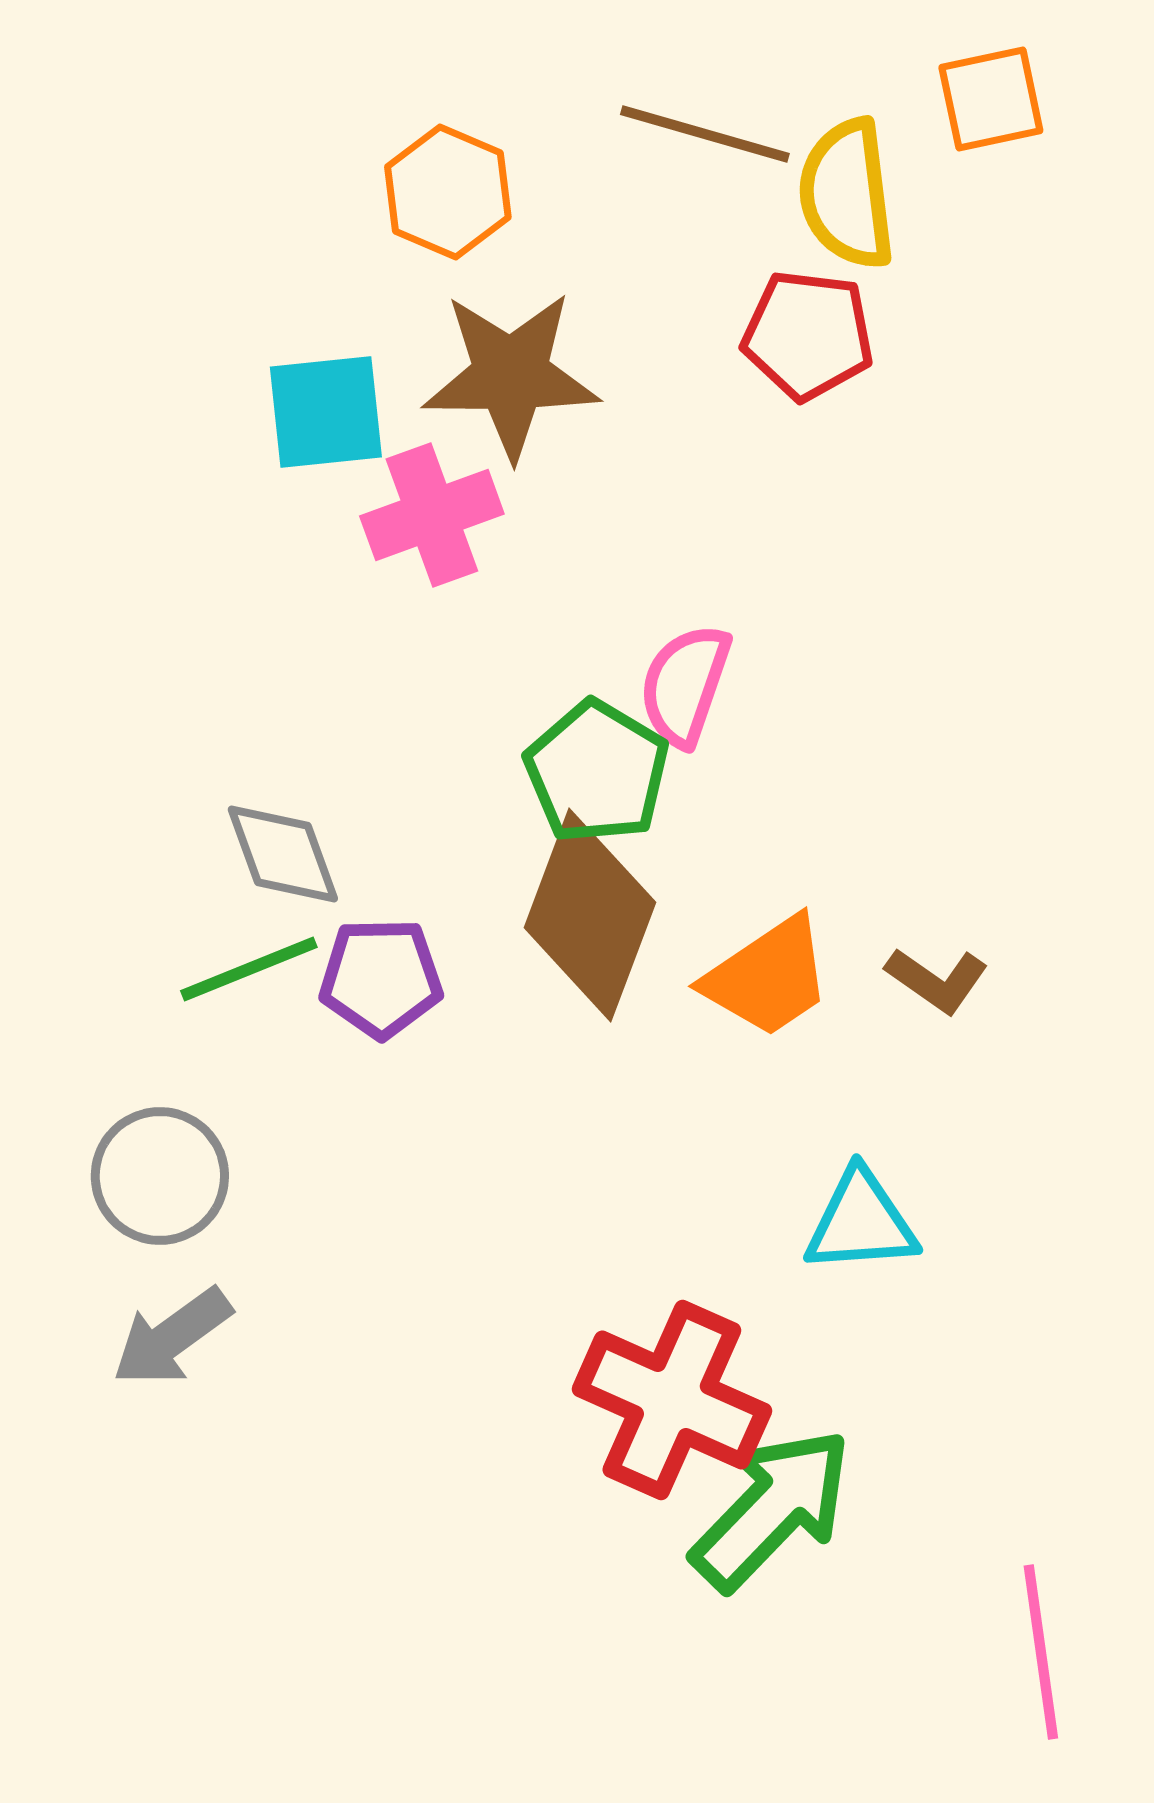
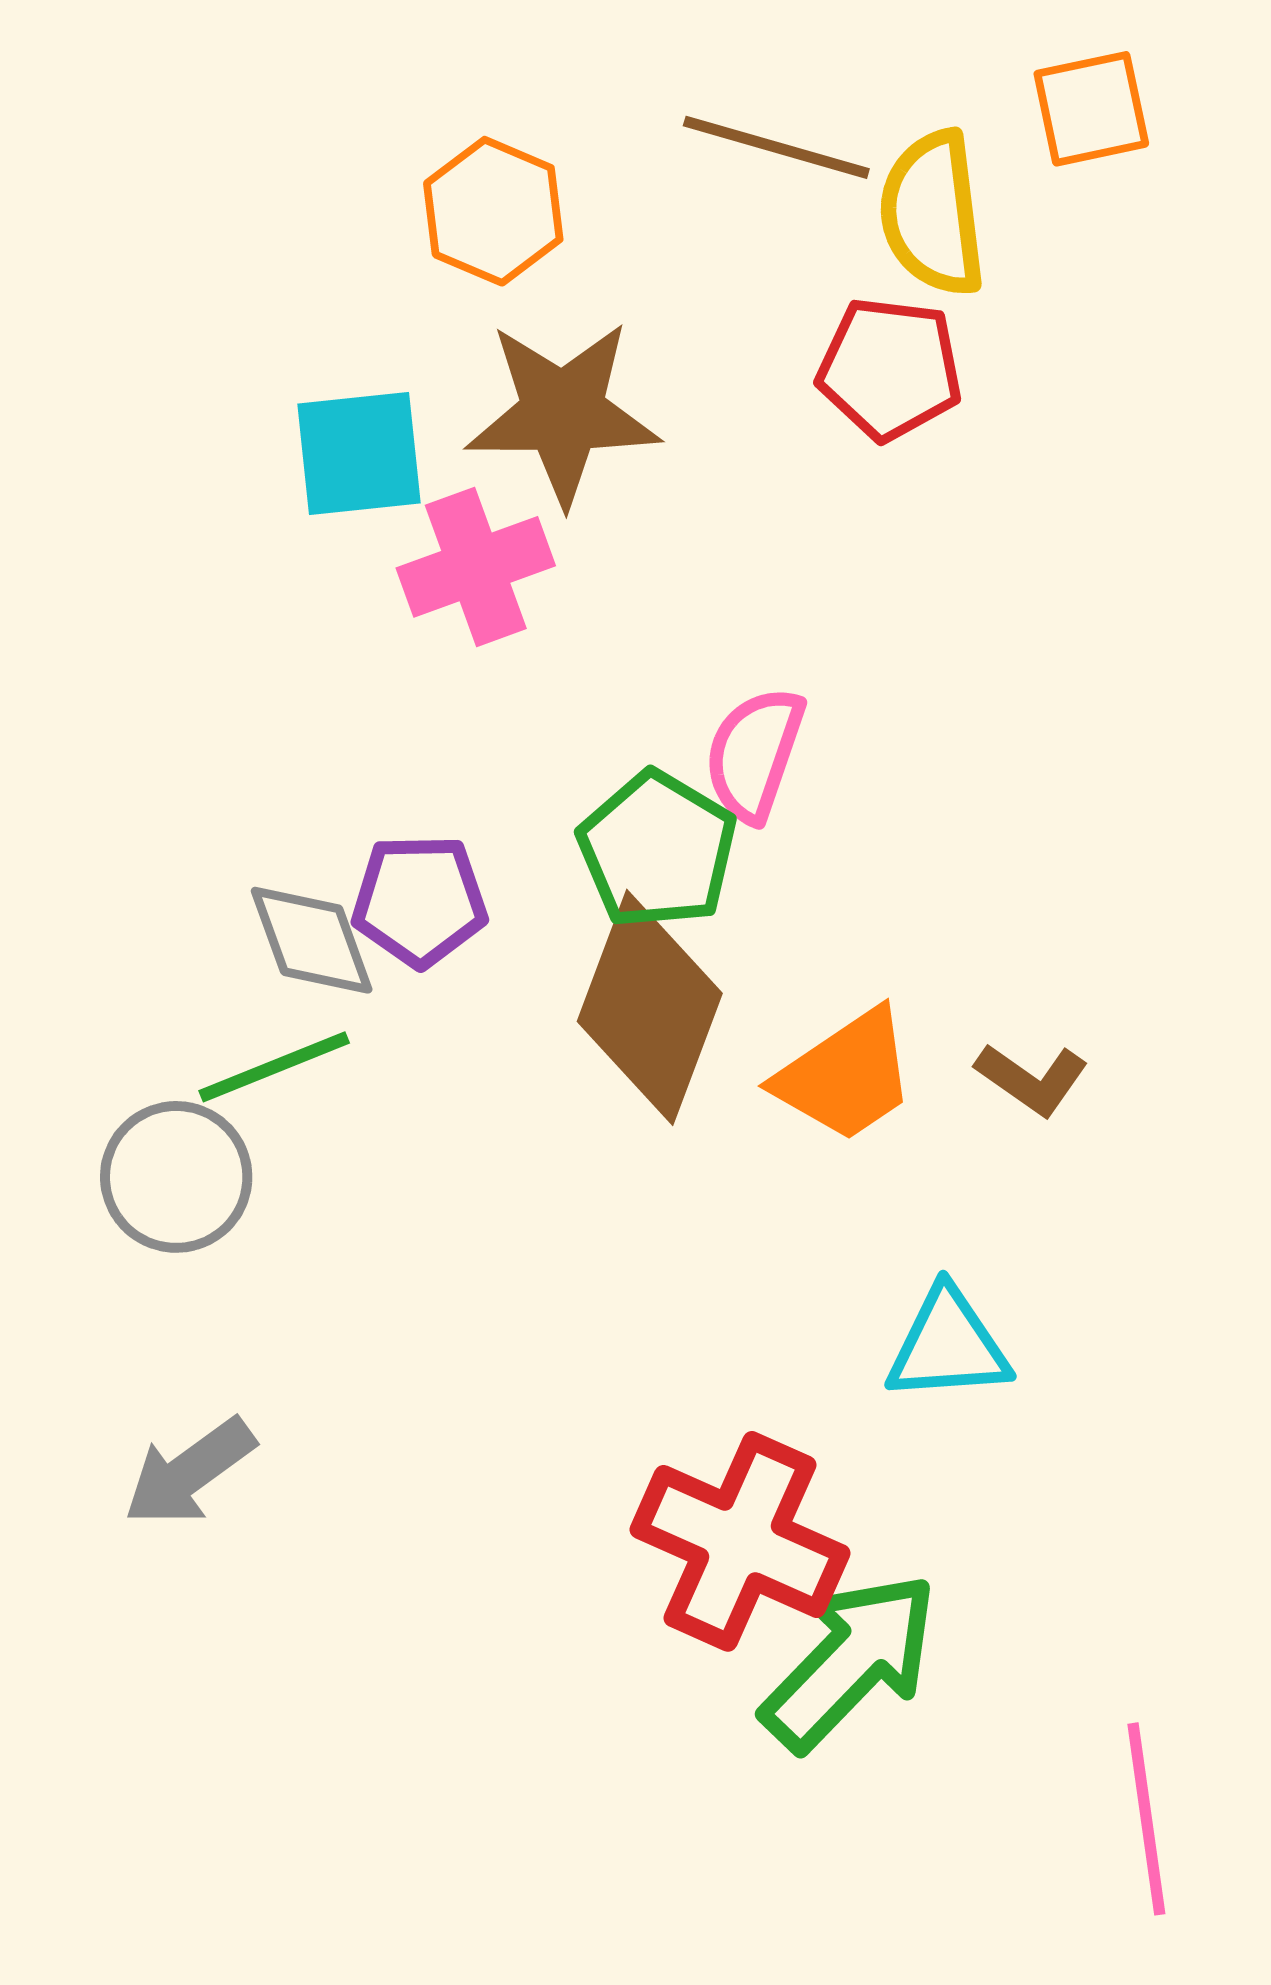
purple pentagon: (381, 978) -> (420, 901), moved
gray circle: (160, 1176) -> (176, 1177), moved

